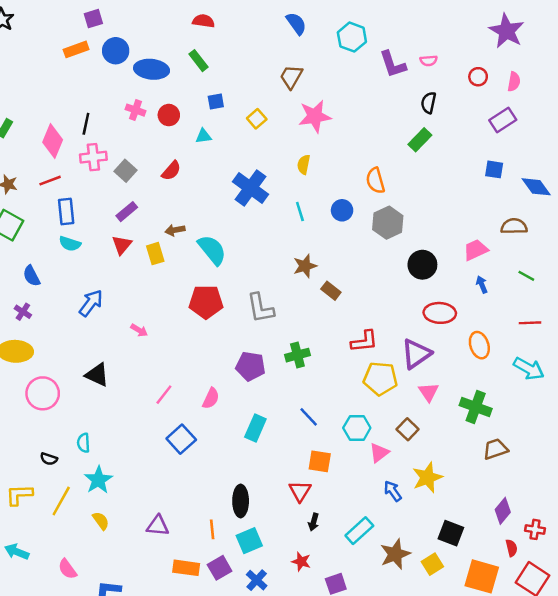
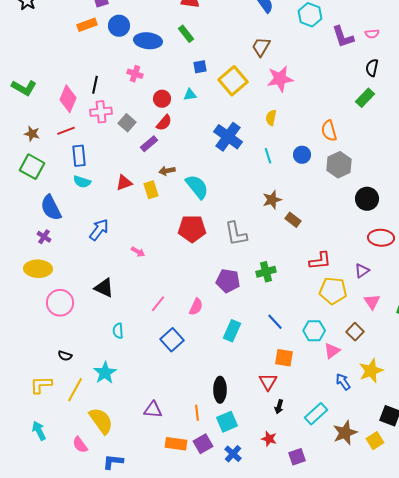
red circle: (169, 115) -> (162, 99), moved
yellow square: (257, 119) -> (233, 81), size x1.8
purple rectangle: (127, 212) -> (149, 144), moved
red triangle: (122, 245) -> (124, 183), turned 30
blue semicircle: (32, 276) -> (51, 208), size x1.5
purple triangle: (416, 354) -> (362, 271), size x0.6
cyan semicircle: (83, 443) -> (118, 331), moved
yellow semicircle: (101, 521) -> (101, 421), moved, size x1.8
cyan arrow: (17, 552) -> (39, 431), turned 42

